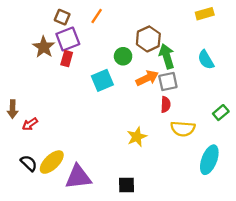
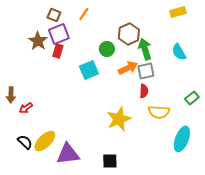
yellow star: (137, 137) -> (119, 119), size x1.4

